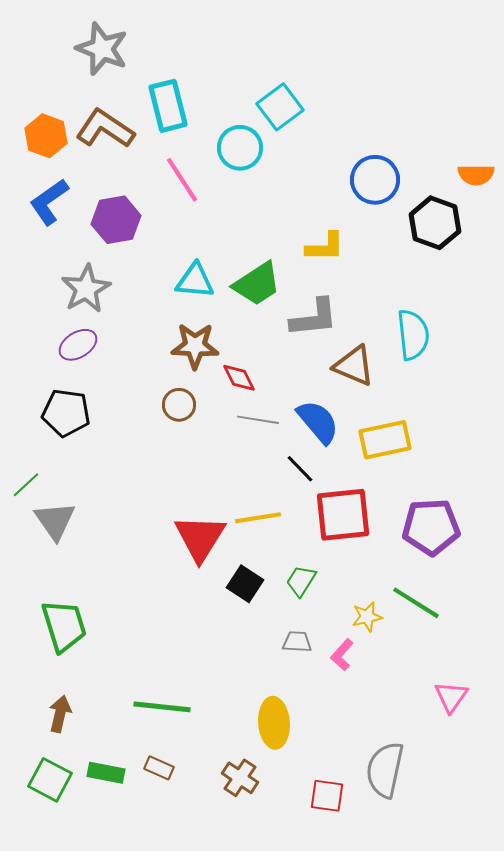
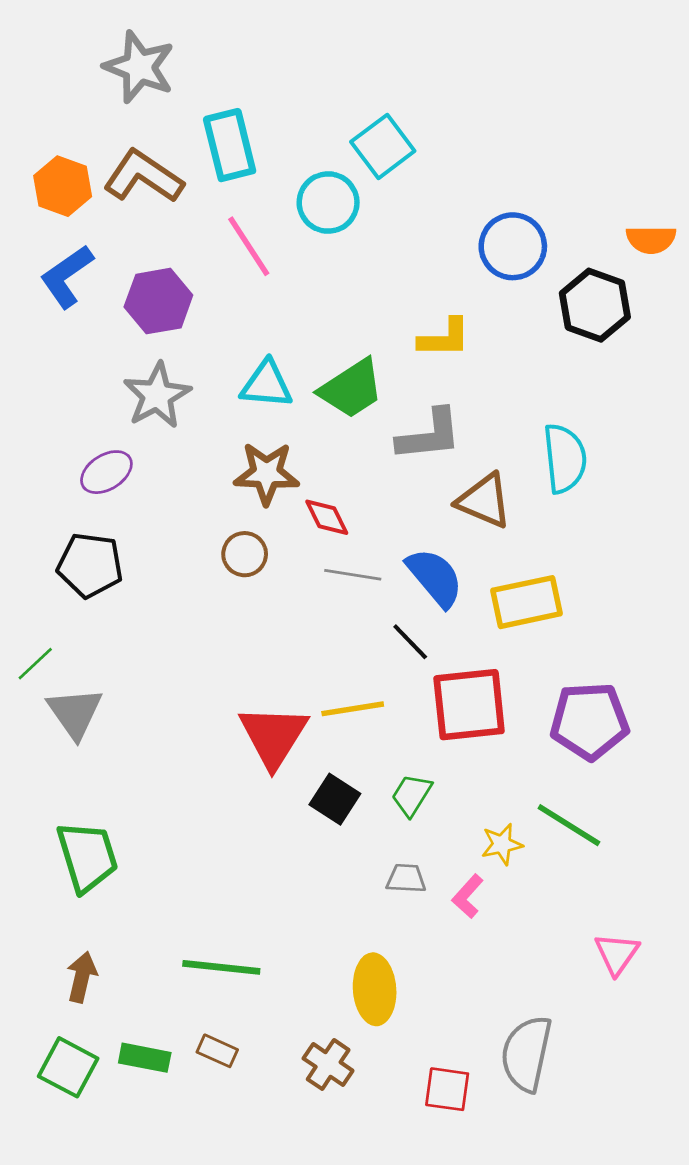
gray star: (86, 289) -> (157, 395), moved

